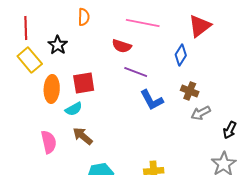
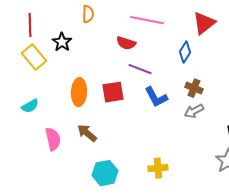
red square: (84, 83) -> (113, 92), moved
orange ellipse: (52, 89) -> (79, 92), moved
cyan semicircle: (74, 109) -> (30, 106), moved
gray arrow: (201, 113) -> (194, 111), moved

